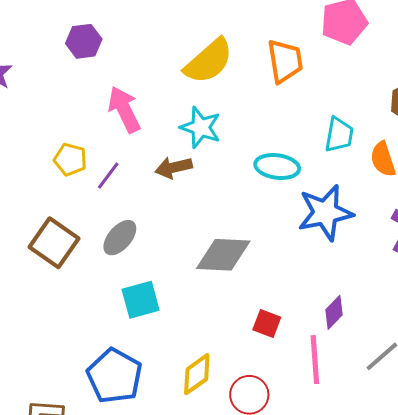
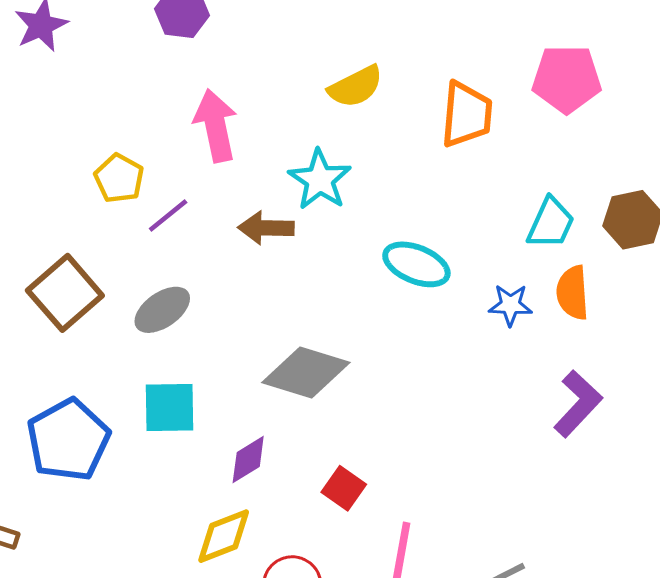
yellow semicircle: (209, 61) -> (356, 87), size x0.7
cyan trapezoid: (339, 135) -> (551, 223), moved
blue star: (325, 213) -> (510, 305), moved, size x0.5
purple diamond: (334, 312) -> (248, 459), moved
blue pentagon: (115, 376) -> (68, 440), moved

